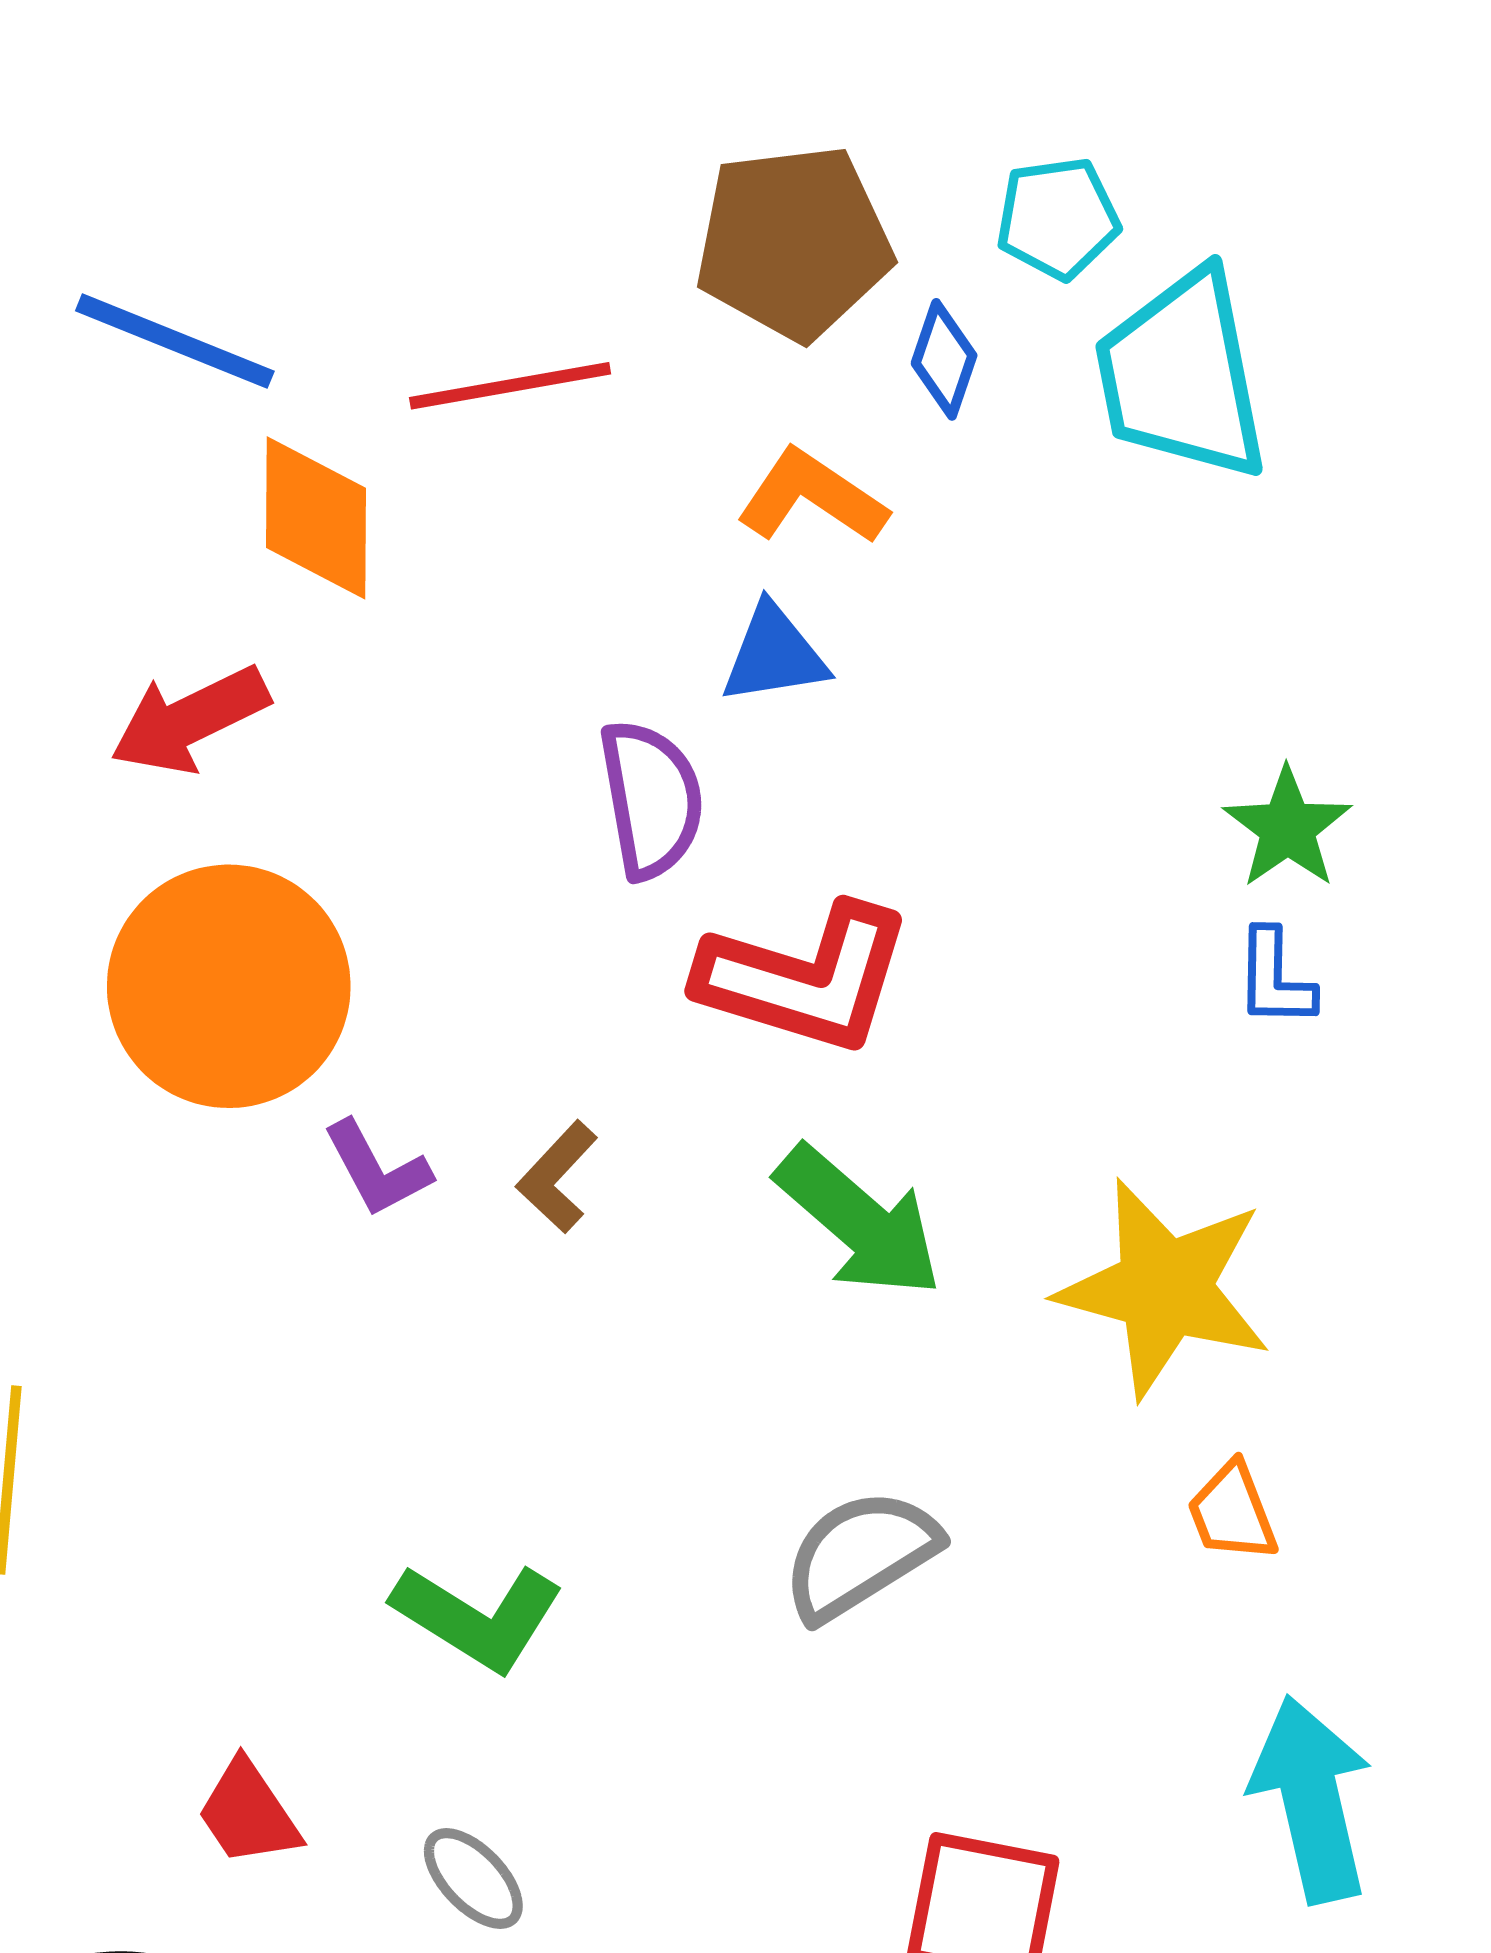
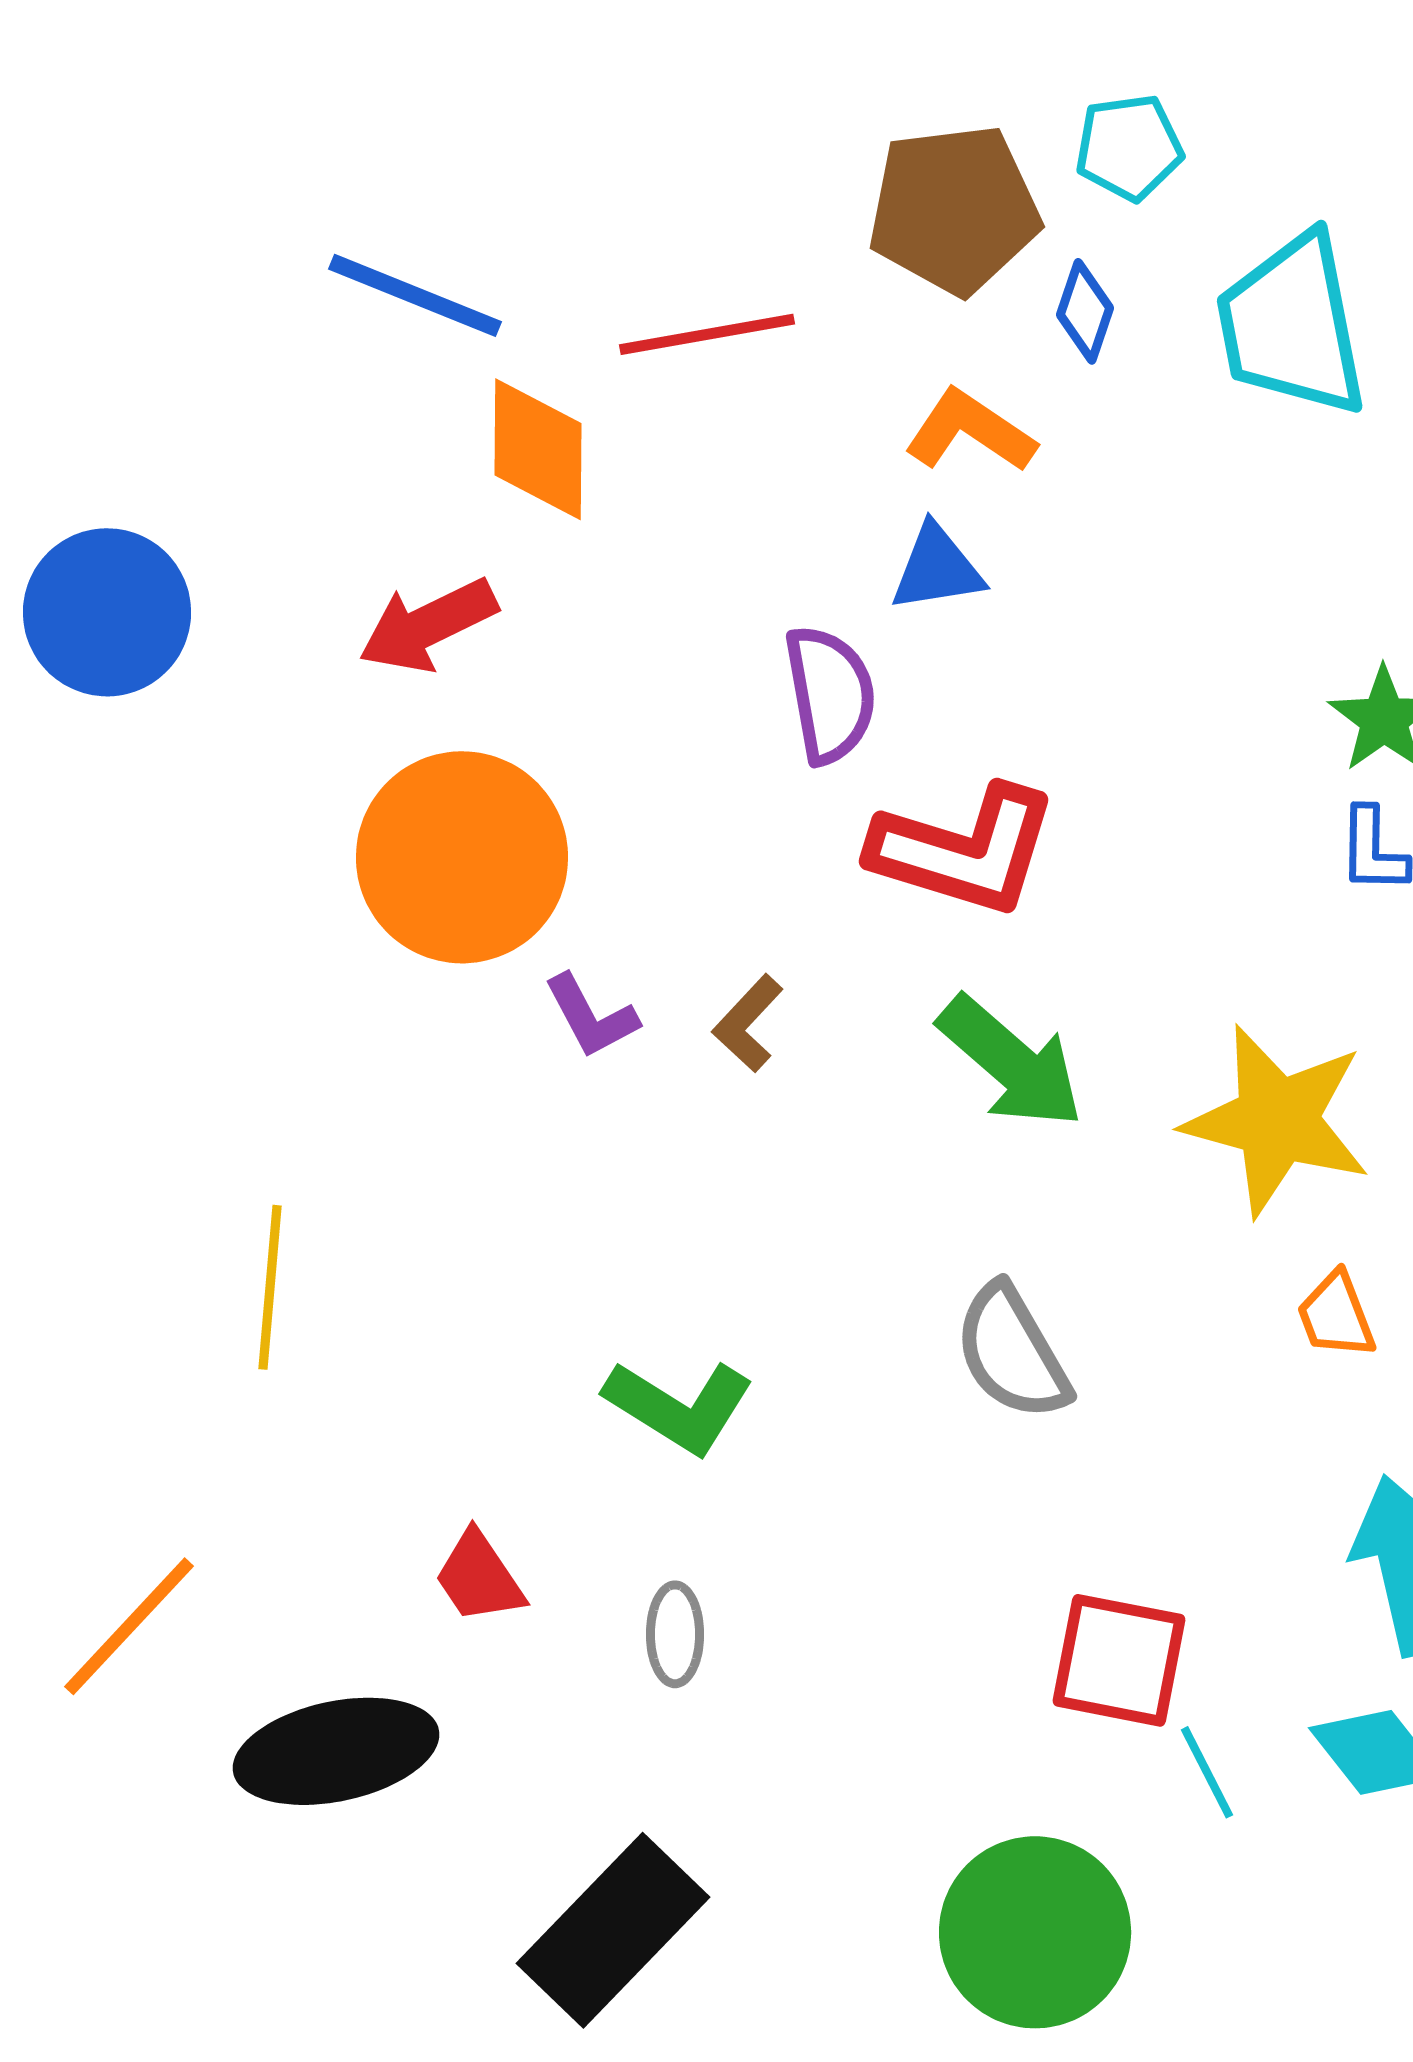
cyan pentagon: (1058, 218) -> (1129, 147), moved
gray semicircle: (860, 1555) -> (1012, 1352), turned -88
gray ellipse: (473, 1878) -> (675, 1634), turned 44

